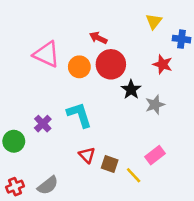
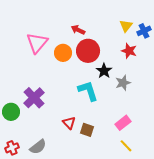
yellow triangle: (154, 21) -> (126, 26), moved
blue cross: (181, 39) -> (144, 31), turned -32
pink triangle: (47, 54) -> (37, 43), turned 45
cyan L-shape: (79, 115) -> (88, 91), moved
purple cross: (43, 124) -> (34, 98), size x1.5
yellow line: (134, 175) -> (126, 146), moved

